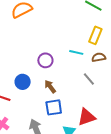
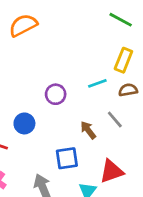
cyan line: (76, 52) -> (97, 83), turned -32
brown arrow: (50, 87) -> (88, 130), moved

